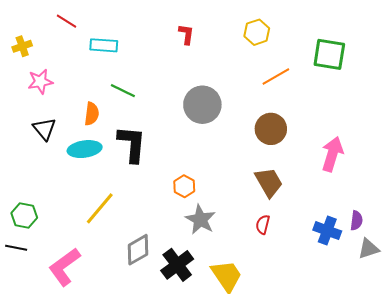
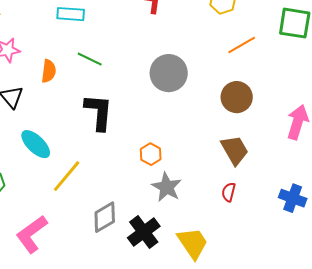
orange semicircle: (92, 114) -> (49, 71), moved
cyan ellipse: (85, 149) -> (36, 144), moved, turned 52

